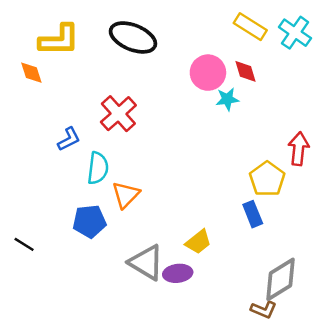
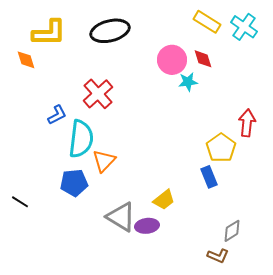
black ellipse: (133, 37) -> (110, 31), turned -36
cyan semicircle: (98, 168) -> (81, 139), size x1.4
gray diamond: (280, 279) -> (232, 231), size x0.6

